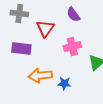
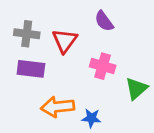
gray cross: (19, 14) -> (27, 34), moved
pink cross: (72, 47) -> (103, 66), turned 30

